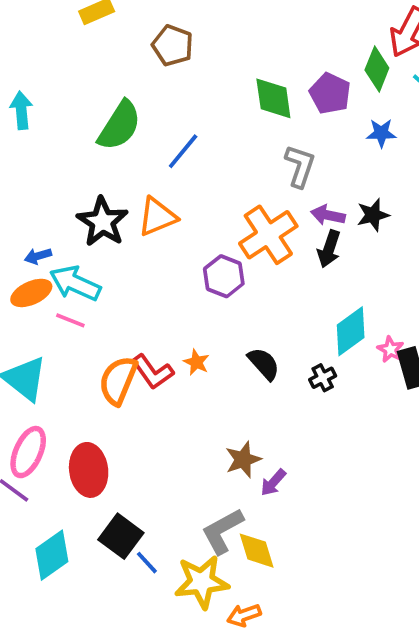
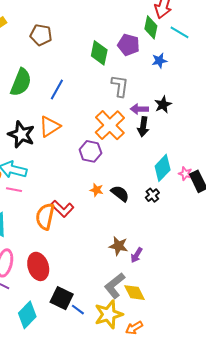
green diamond: (273, 98) -> (99, 53), turned 30
orange star: (196, 362) -> (97, 190), moved
brown star: (243, 460) -> (119, 246), turned -30

